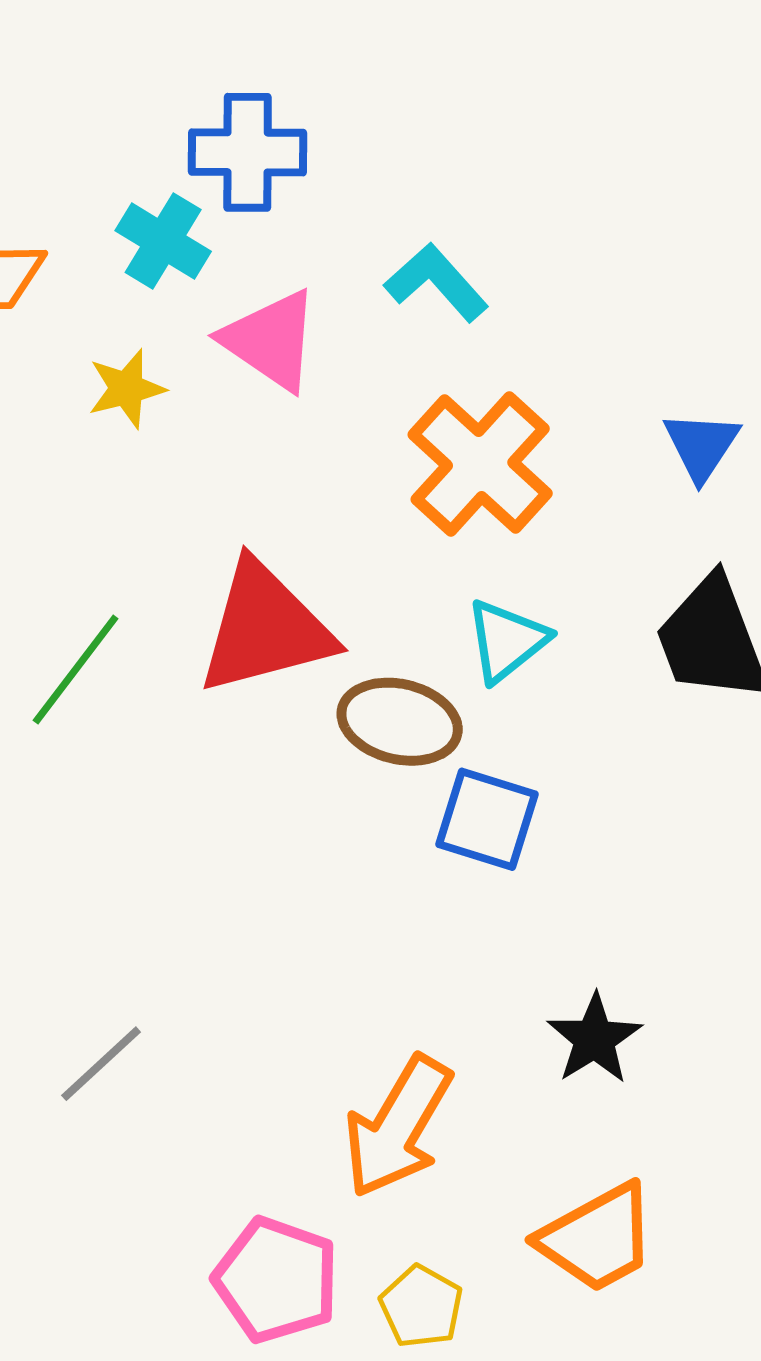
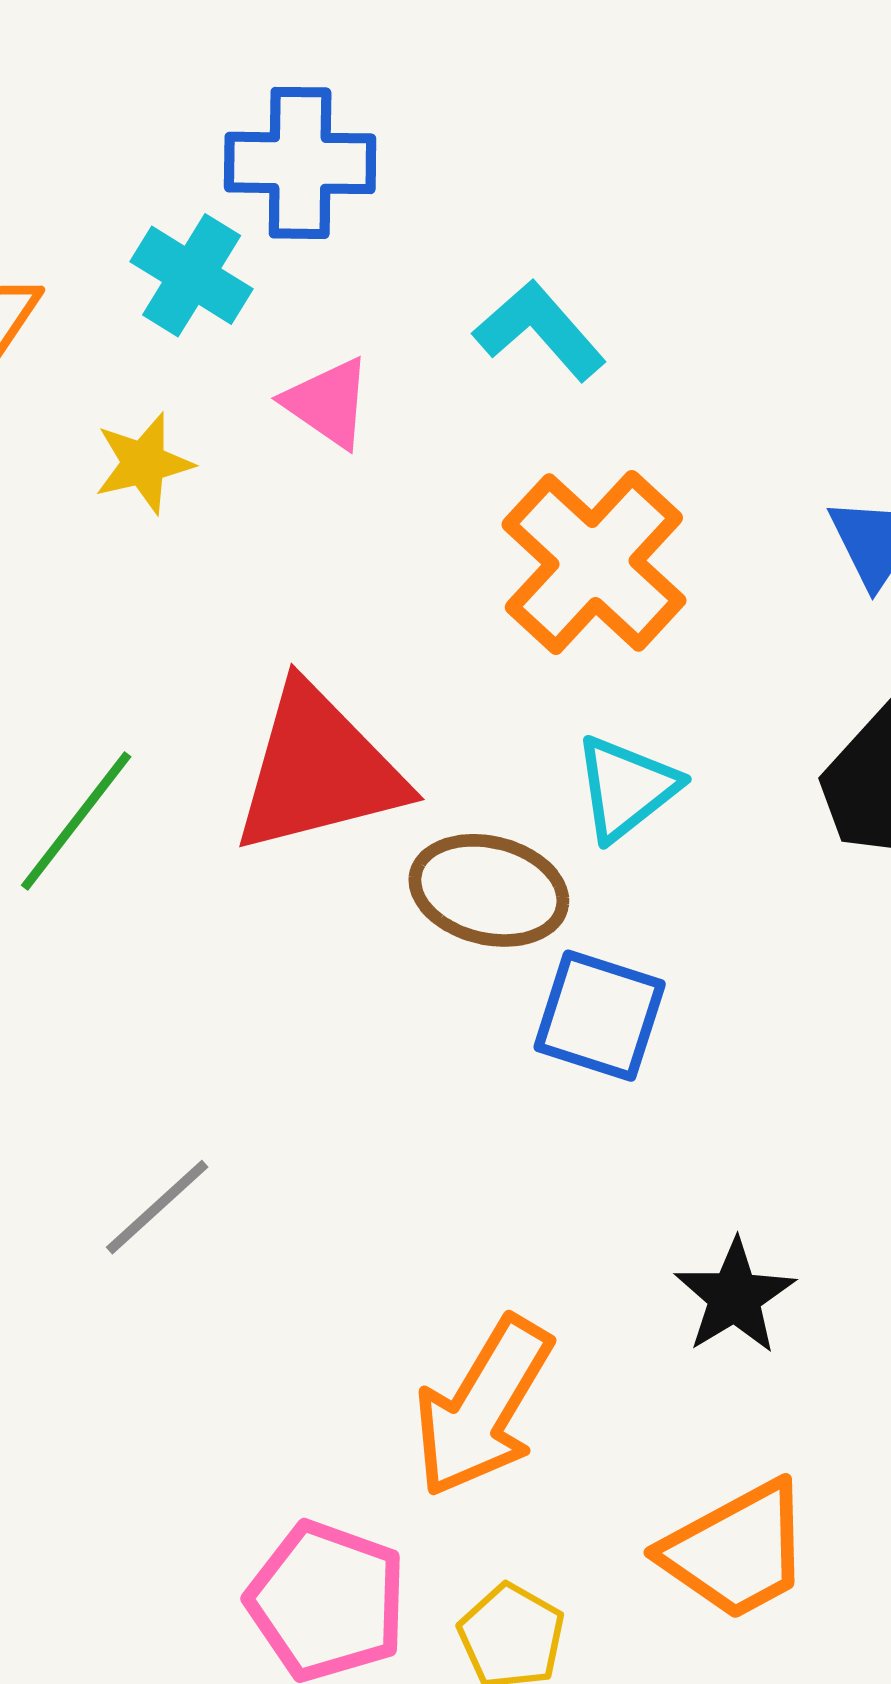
pink triangle: (271, 340) -> (328, 403), size x0.7
gray line: (101, 1064) -> (157, 1207), moved

